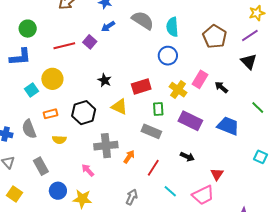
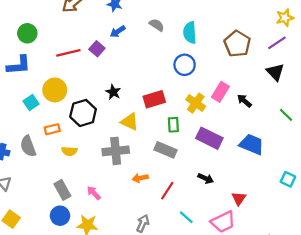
gray semicircle: (143, 20) -> (157, 25), size x0.6
green line: (258, 107) -> (286, 115), moved
black hexagon: (84, 113) -> (83, 113), moved
yellow semicircle: (59, 140) -> (69, 151), moved
gray cross: (106, 146) -> (116, 151), moved
orange arrow: (129, 157) -> (140, 178), turned -136
gray rectangle: (41, 166) -> (62, 190), moved

